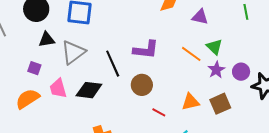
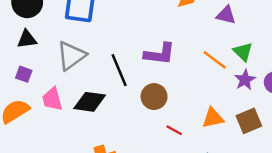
black triangle: (47, 40) -> (27, 39), moved

